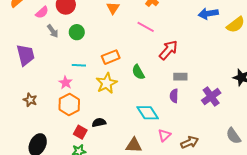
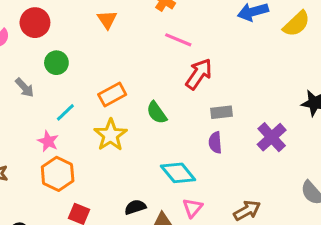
pink line: (146, 27) -> (178, 40), moved
gray arrow: (53, 31) -> (25, 88), moved
cyan line: (79, 65) -> (65, 112), turned -40
black semicircle: (99, 122) -> (135, 207), moved
pink triangle: (164, 135) -> (193, 208), moved

